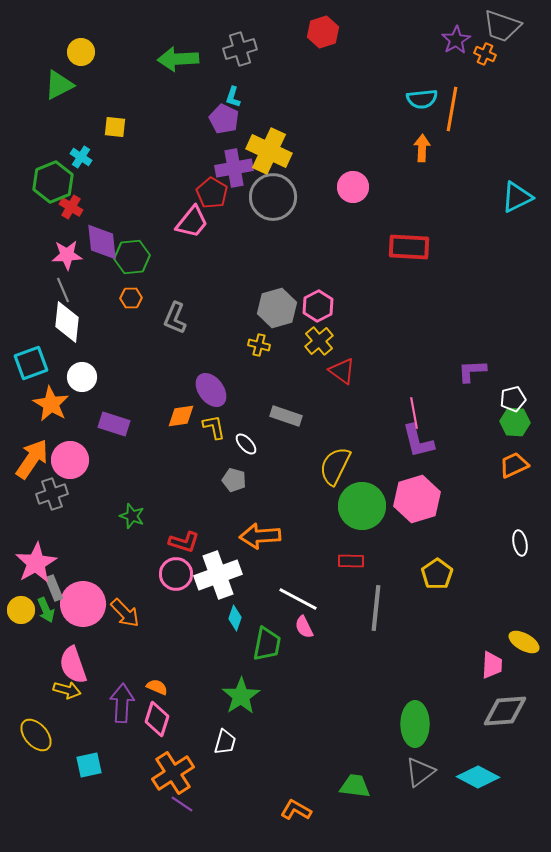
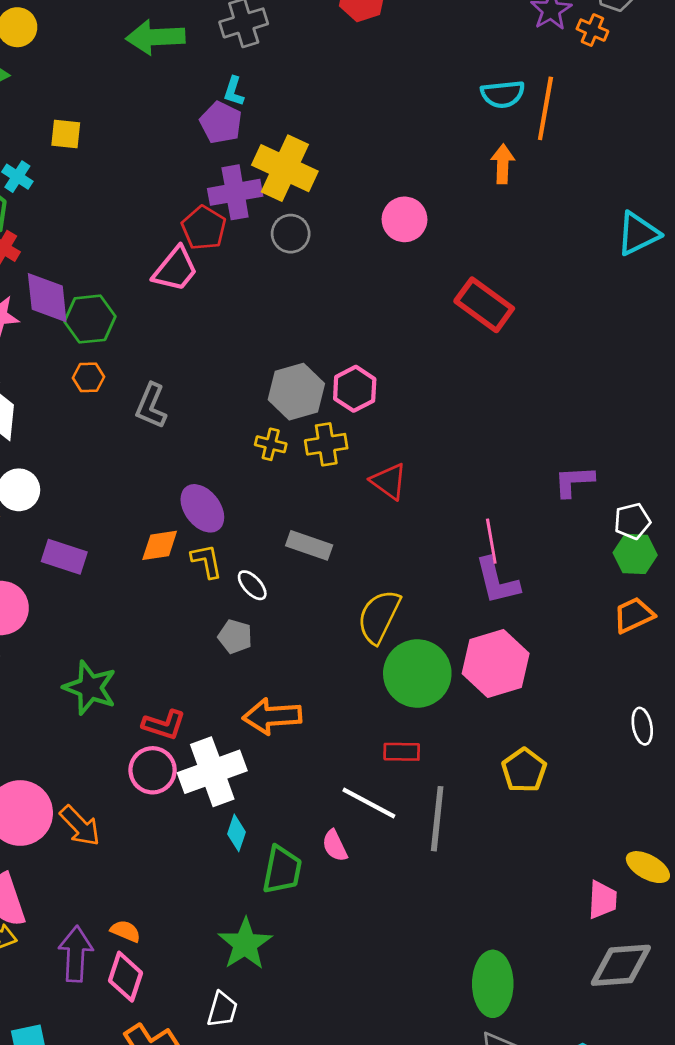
gray circle: (273, 197) -> (291, 234), size x0.6
red rectangle: (409, 247) -> (484, 305), turned 33
yellow cross: (319, 341) -> (326, 444), moved, turned 32
green star: (132, 516) -> (90, 688), size x1.5
white line: (298, 599) -> (369, 803), moved

